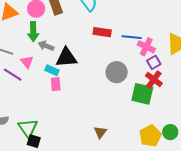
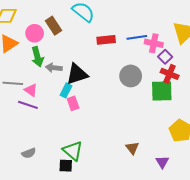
pink triangle: (27, 62) -> (31, 90), moved
cyan rectangle: (52, 70) -> (66, 90), turned -72
green triangle: (28, 128) -> (73, 151), moved
brown triangle: (100, 132) -> (132, 148), moved

